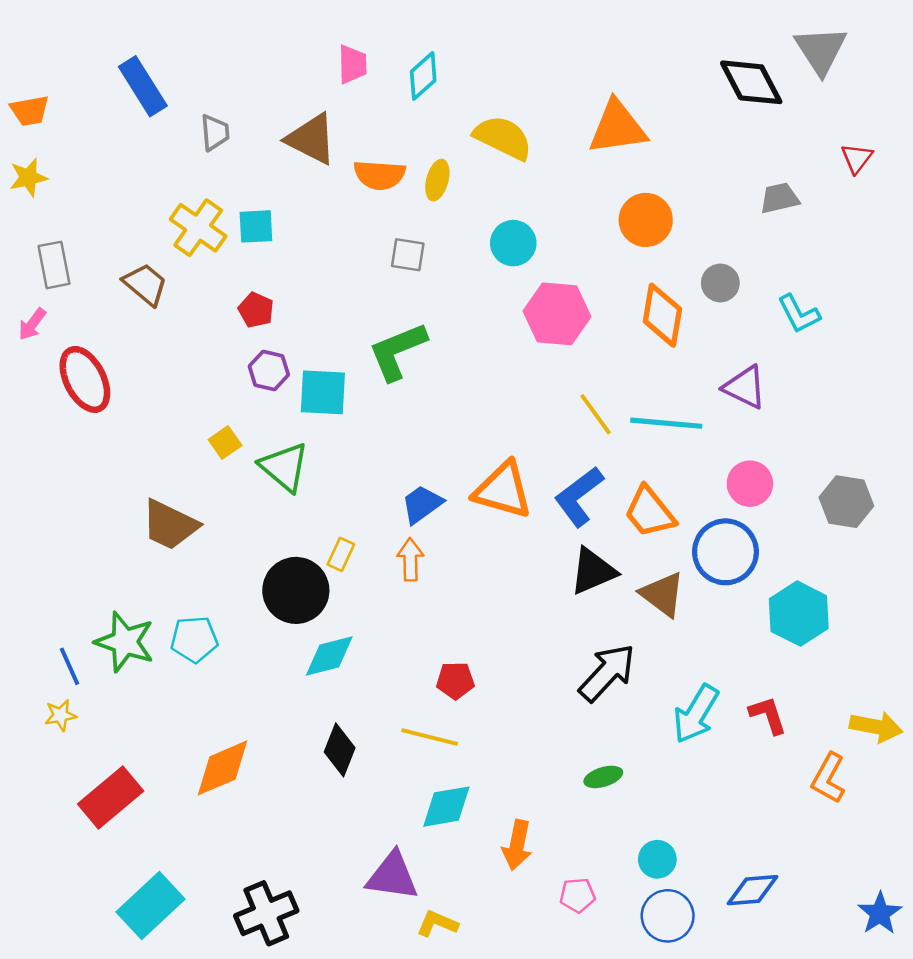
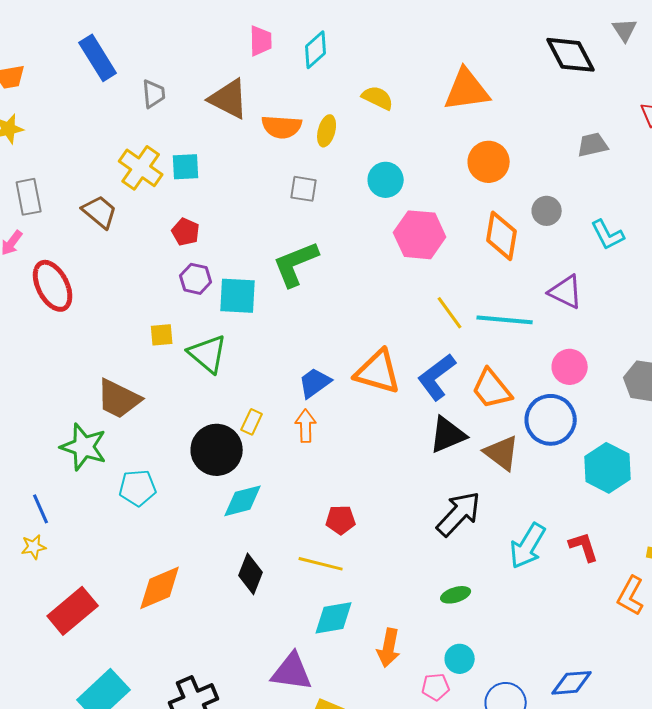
gray triangle: (821, 50) -> (625, 30), size x0.6
yellow semicircle: (503, 138) -> (378, 98), size x0.7
yellow square: (225, 442) -> (162, 335), turned 30
green star: (125, 642) -> (84, 447), moved
cyan circle: (657, 859) -> (460, 659), moved

